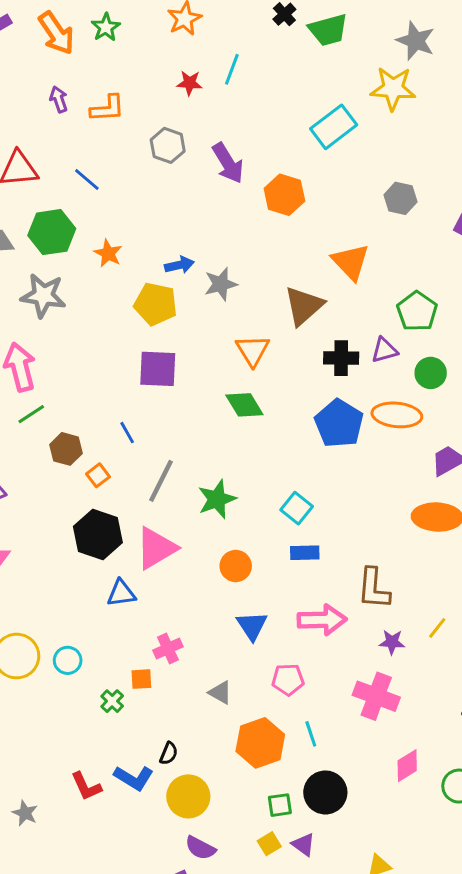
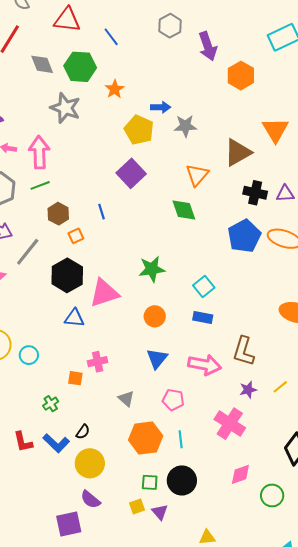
purple square: (158, 369) -> (131, 173), turned 32
gray line: (161, 481) -> (28, 252), moved
purple star: (392, 642) -> (248, 390), turned -30
green cross: (112, 701) -> (51, 404), moved

